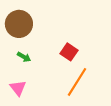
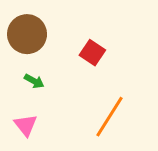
red square: (69, 52) -> (92, 53), moved

